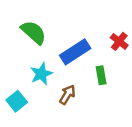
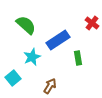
red cross: (119, 41) -> (92, 23), moved
brown arrow: (67, 95) -> (50, 86), moved

